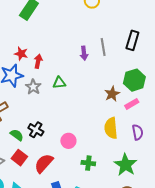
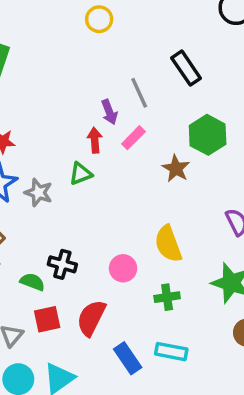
black rectangle: (132, 40) -> (186, 68), turned -36
red arrow: (38, 61) -> (95, 140), moved
pink rectangle: (132, 104) -> (133, 138), moved
yellow semicircle: (111, 128) -> (168, 244), moved
red square: (19, 158) -> (47, 319), turned -35

